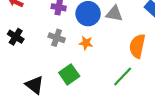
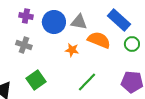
orange star: (86, 43) -> (72, 50), moved
orange semicircle: (137, 46) -> (99, 40), moved, turned 100

